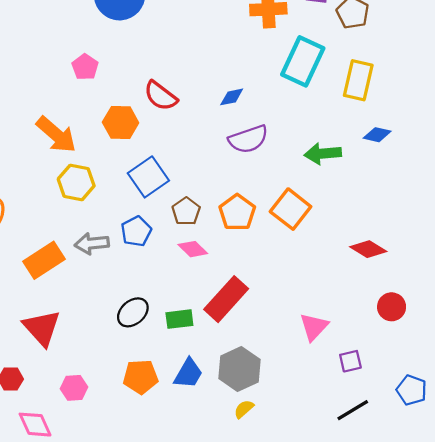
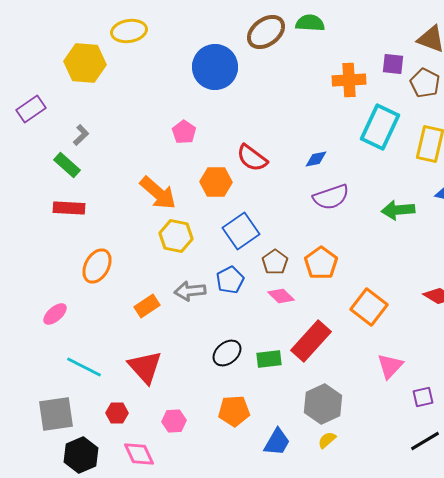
orange square: (291, 209) -> (369, 307), moved
orange rectangle: (44, 260) -> (147, 306), size x0.7
blue trapezoid: (188, 373) -> (277, 442), moved

